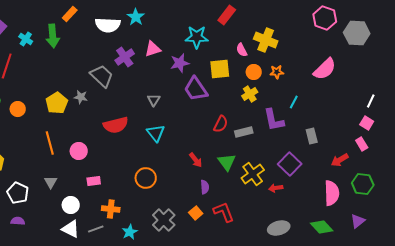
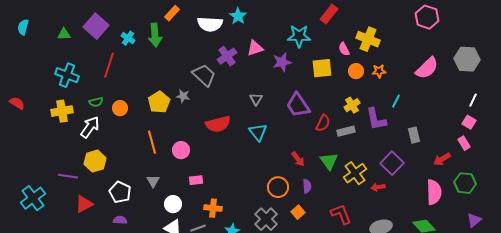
gray hexagon: (357, 33) -> (467, 59), moved
purple trapezoid: (196, 89) -> (298, 105), moved
yellow cross: (250, 94) -> (352, 105), moved
orange circle: (146, 178) -> (278, 187), moved
red L-shape: (224, 212) -> (341, 214), moved
purple triangle: (358, 221) -> (474, 220), moved

